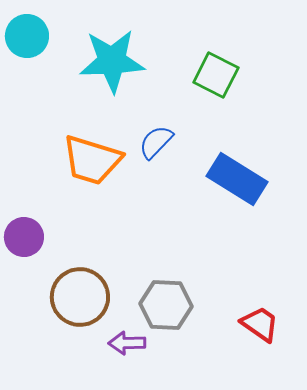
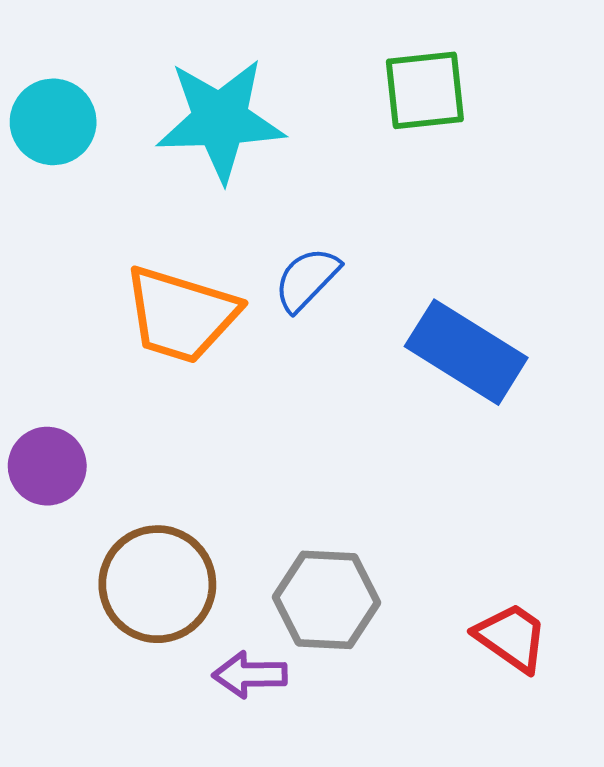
cyan circle: (27, 36) -> (53, 122), moved
green square: (216, 75) -> (425, 90), moved, turned -33

